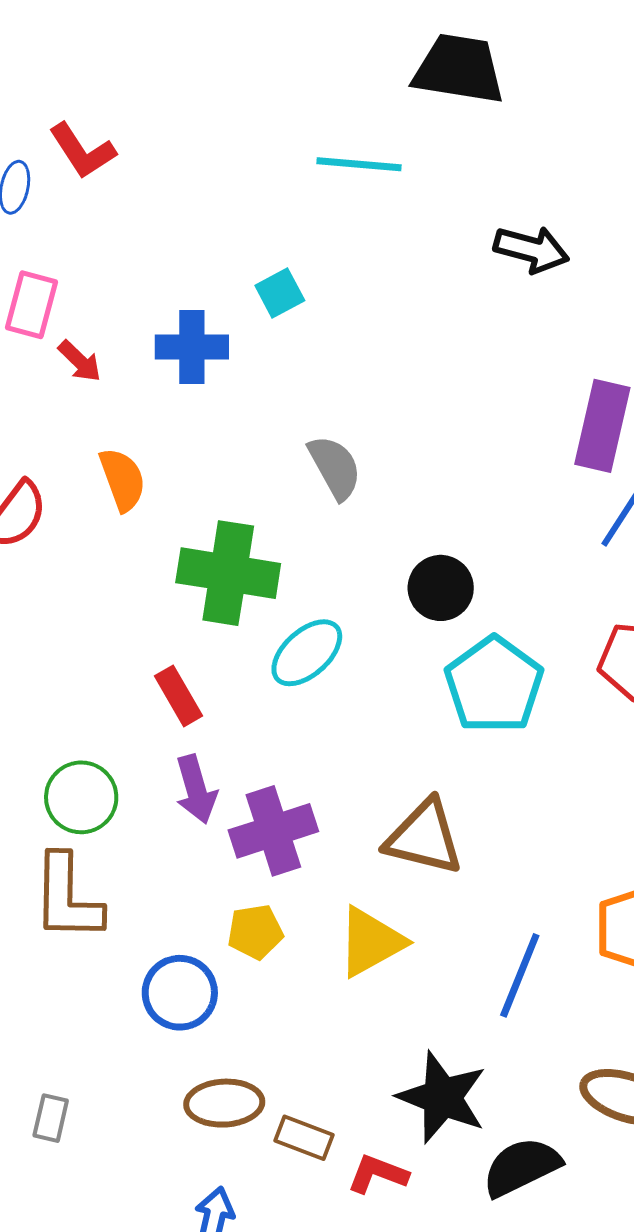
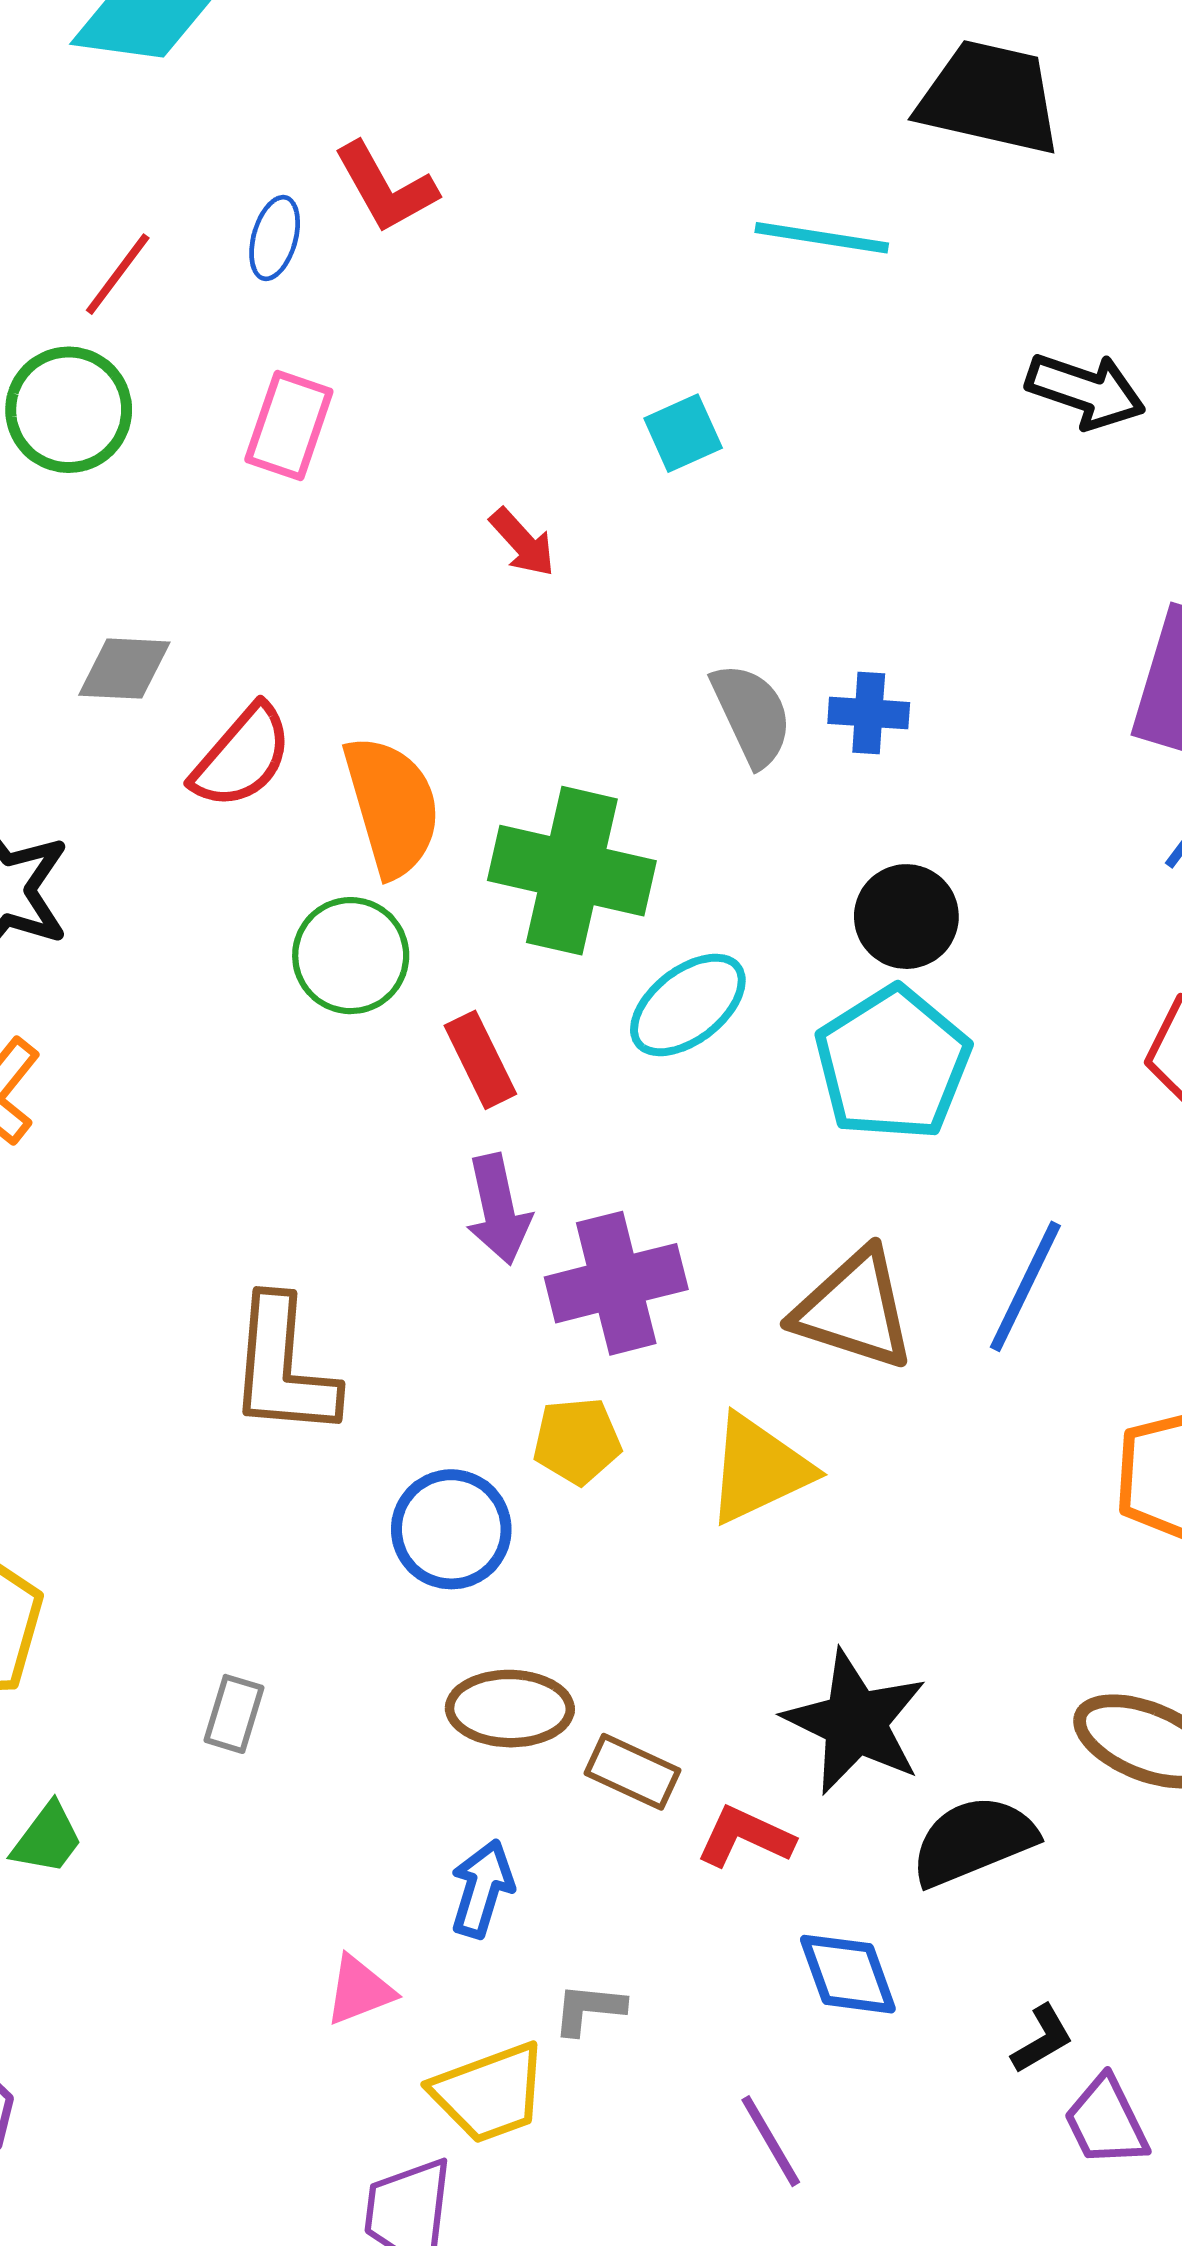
blue cross: (192, 347) -> (869, 713), moved, size x0.7
red arrow: (80, 361) -> (522, 542), moved
orange semicircle: (122, 479) -> (392, 806), moved, size x1.4
cyan pentagon: (494, 685) -> (893, 1063), moved
green circle: (81, 797) -> (351, 956), moved
blue line: (520, 975) -> (1025, 1286), moved

